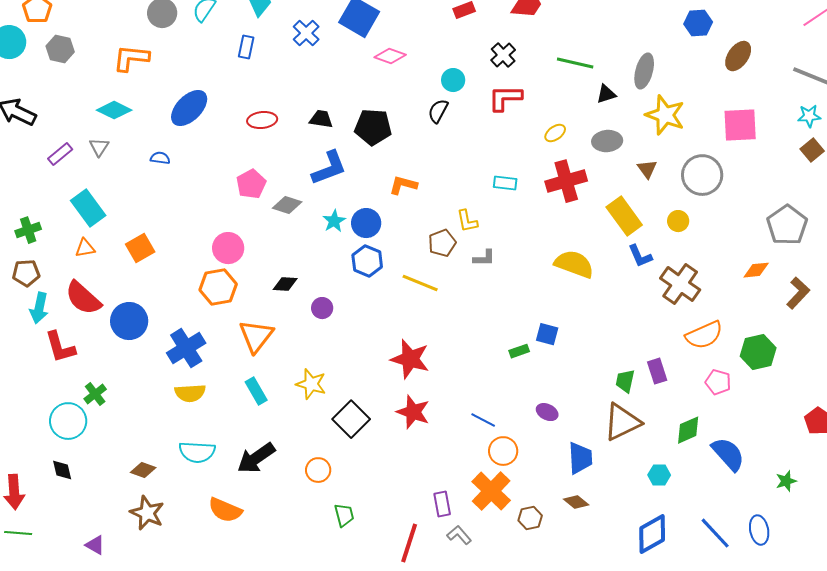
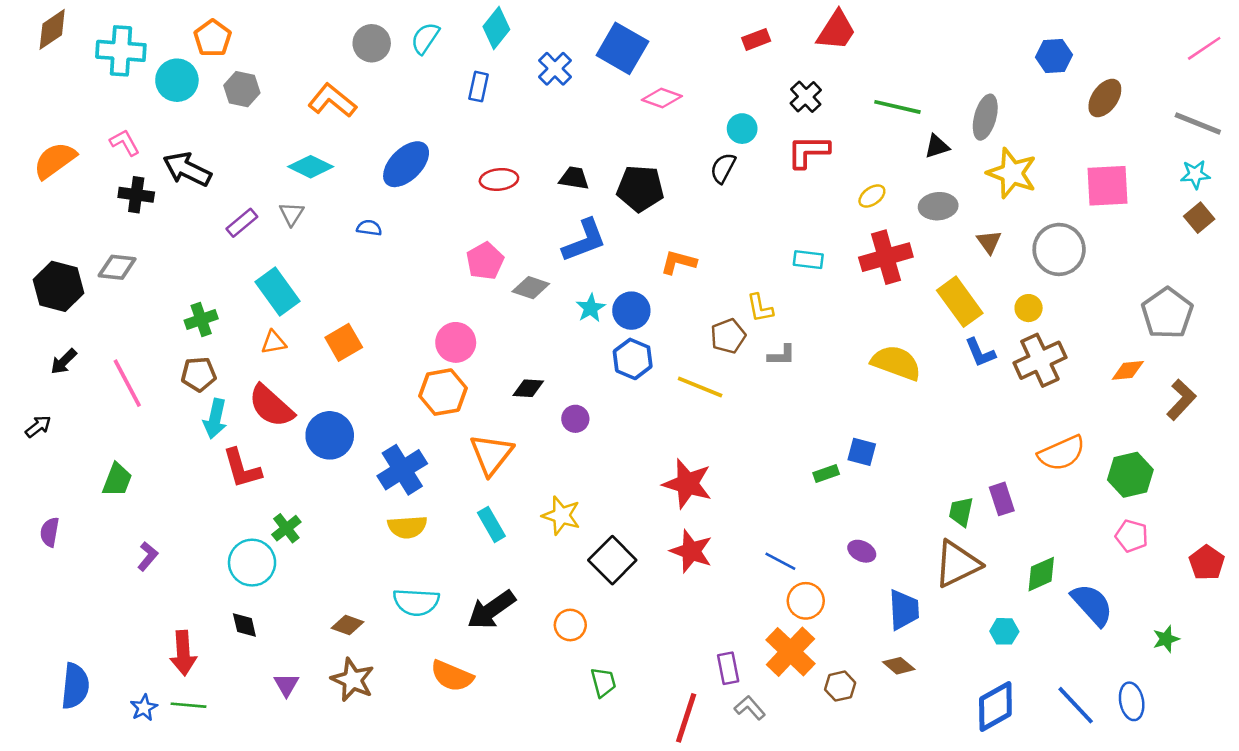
orange L-shape: (131, 58) -> (332, 101), turned 33
brown cross: (680, 284) -> (1040, 360), moved, turned 30
pink pentagon: (718, 382) -> (1132, 536), moved
purple triangle: (95, 545) -> (286, 685), moved, turned 30

